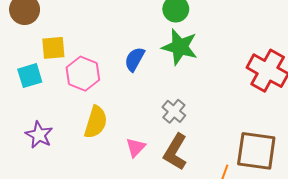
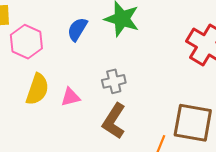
gray cross: (174, 111) -> (114, 81), turned 35
pink triangle: (136, 147) -> (70, 97), moved, turned 30

